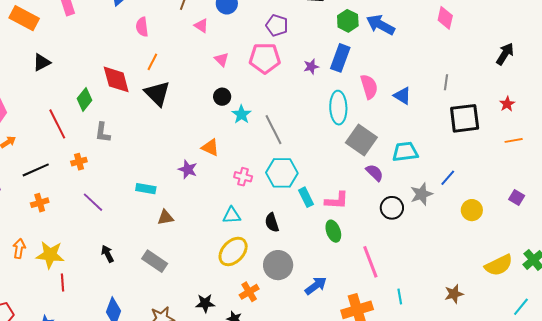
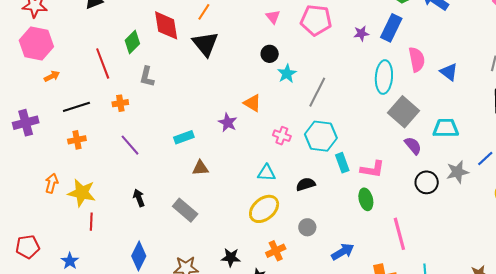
gray line: (274, 130) -> (317, 92), turned 48
cyan rectangle: (146, 189) -> (184, 137), turned -36
black semicircle: (272, 223) -> (306, 184), turned 84
gray circle: (278, 265) -> (307, 227), size x0.6

